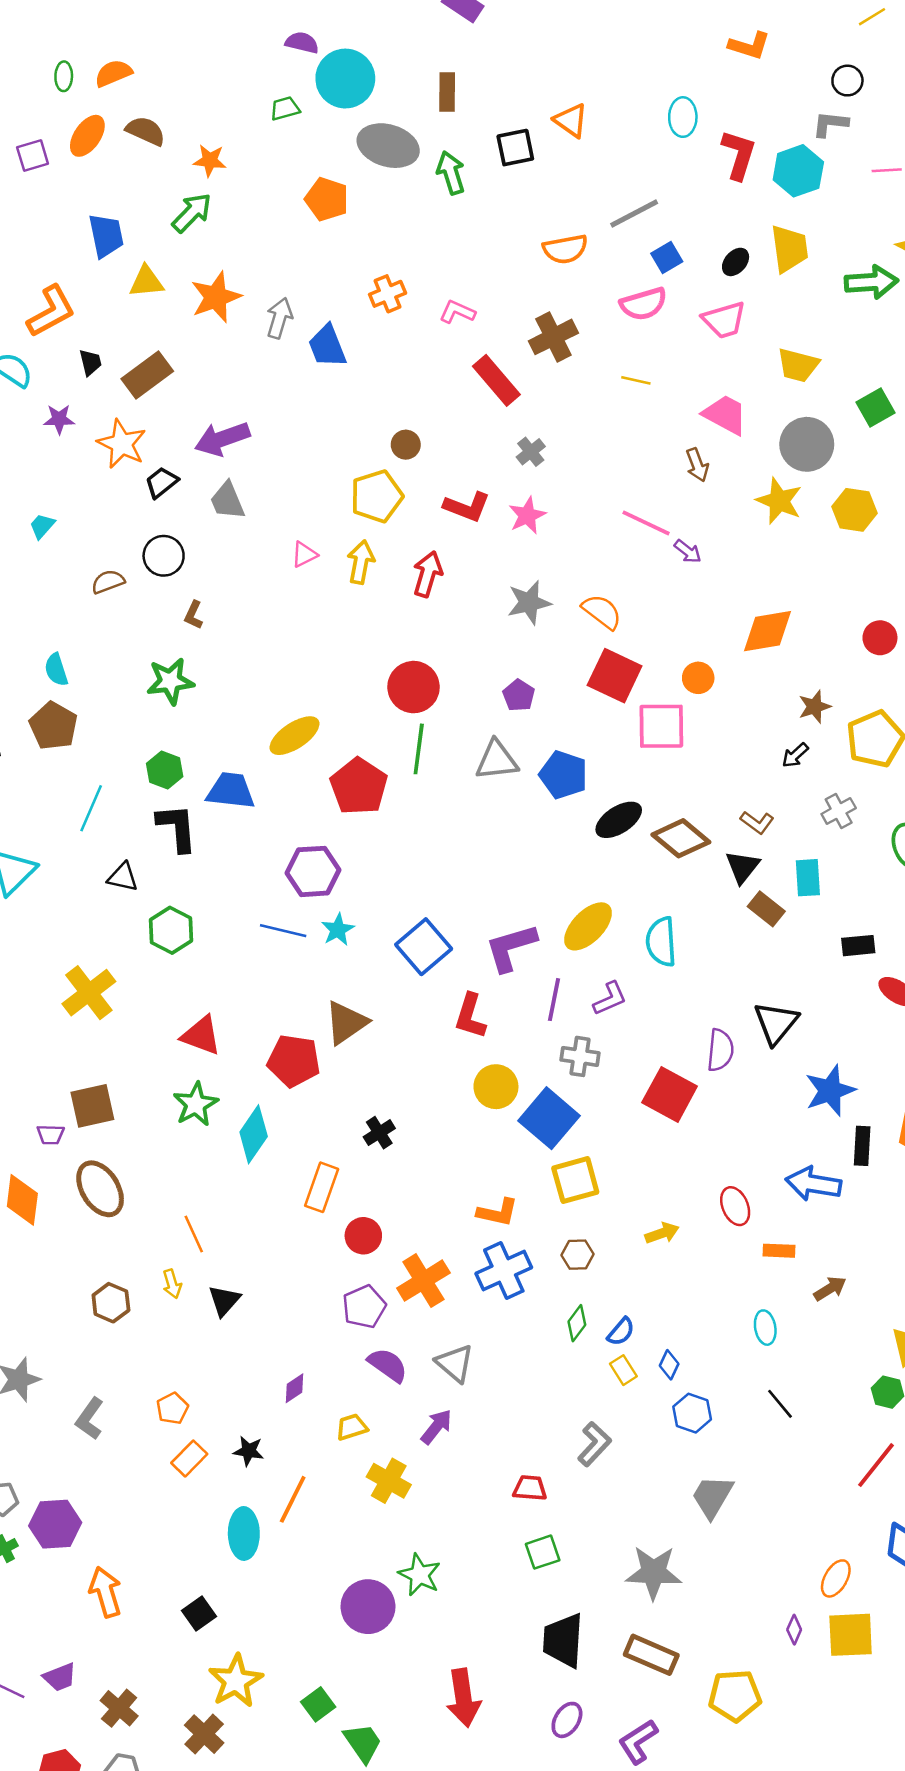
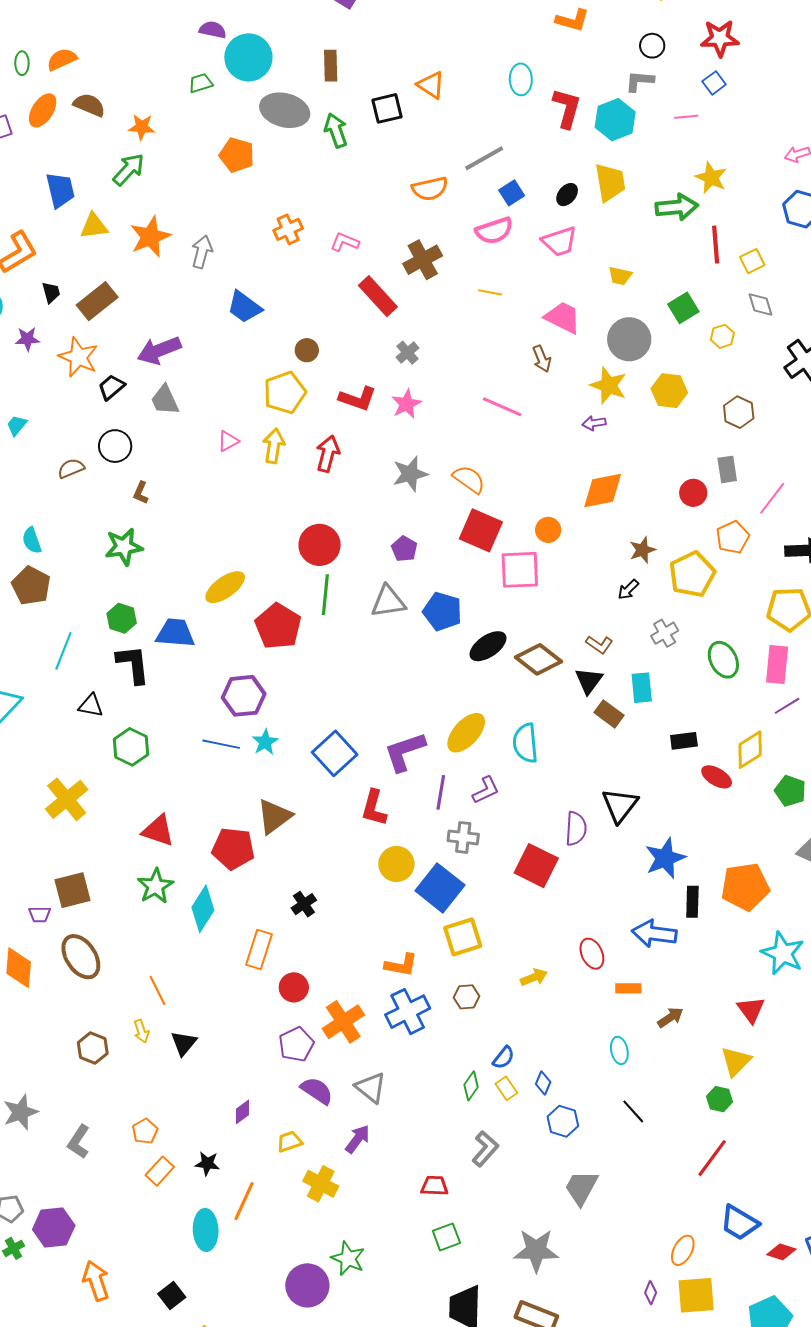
blue trapezoid: (327, 346) -> (244, 307), moved, turned -30
yellow trapezoid: (798, 365) -> (620, 276), size x0.7
purple arrow: (688, 551) -> (594, 423), moved, turned 135
green diamond: (577, 1323) -> (471, 1086), moved

